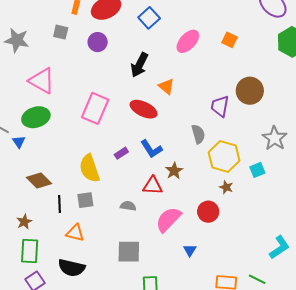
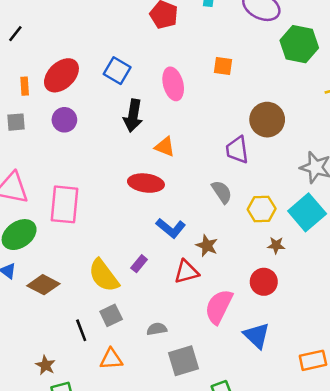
pink ellipse: (188, 41) -> (173, 84), turned -40
black arrow: (139, 65) -> (133, 116), moved
pink rectangle: (95, 108) -> (65, 204), moved
purple rectangle: (121, 153) -> (139, 264), moved
yellow hexagon: (224, 156) -> (262, 209), size x0.7
cyan square: (257, 170) -> (307, 212), size x1.8
brown diamond: (39, 180) -> (43, 285), moved
gray semicircle: (128, 206) -> (157, 329), moved
blue triangle: (190, 250) -> (257, 336), size x1.6

